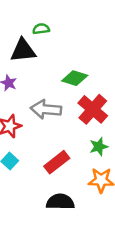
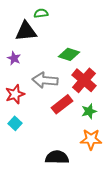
red rectangle: (57, 162) -> (62, 104), moved

